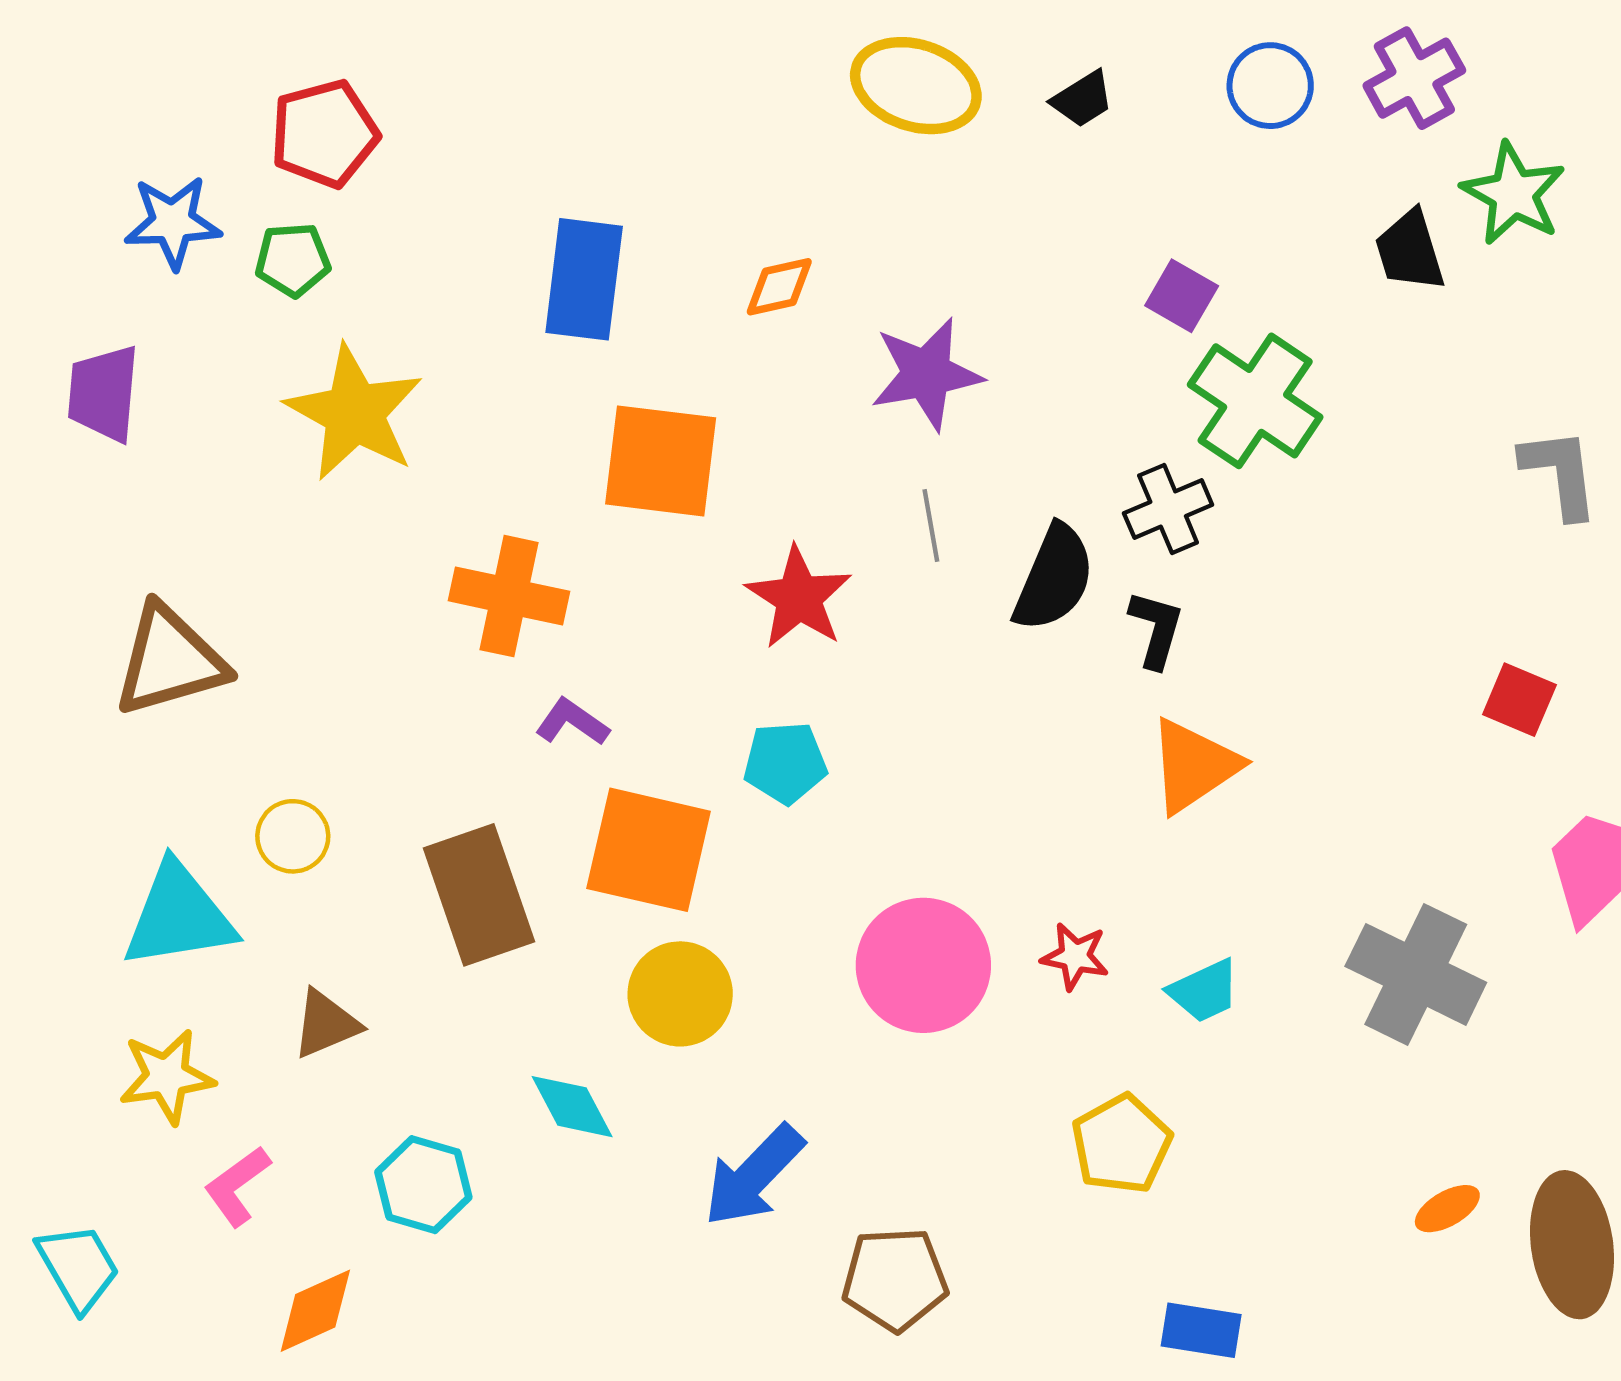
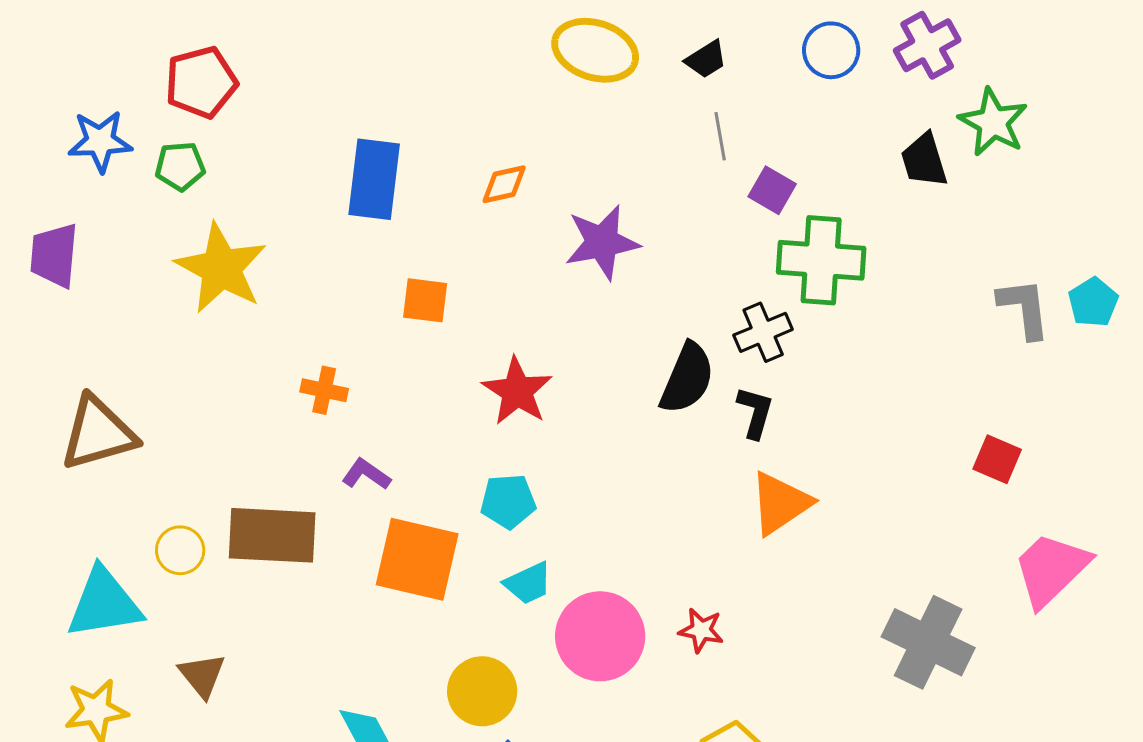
green cross: (1255, 401) -> (821, 260), turned -30
orange square: (661, 461) -> (425, 300), size x0.6
gray line: (931, 525) -> (720, 136), moved
orange cross: (509, 596) -> (324, 390), size x0.6
brown rectangle: (479, 895) -> (272, 535), moved, turned -68
cyan trapezoid: (1204, 991) -> (528, 583), moved
yellow circle: (680, 994) -> (482, 691), moved
brown triangle: (326, 1024) -> (202, 675), turned -46

